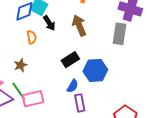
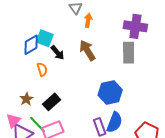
black rectangle: (70, 60) -> (52, 102), moved
brown star: (20, 65) -> (26, 99), moved
blue semicircle: (73, 86) -> (114, 122), moved, size x1.5

